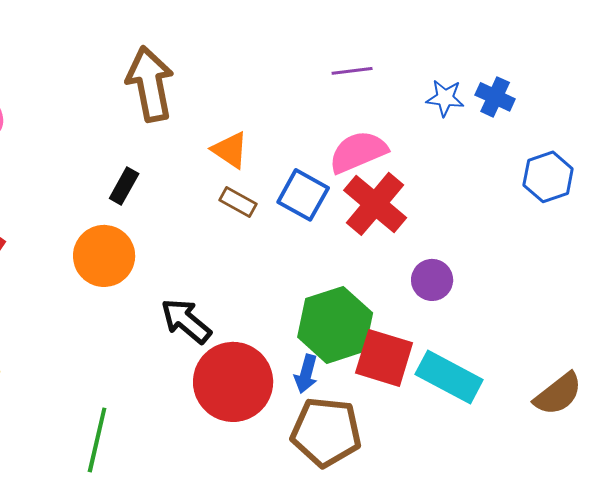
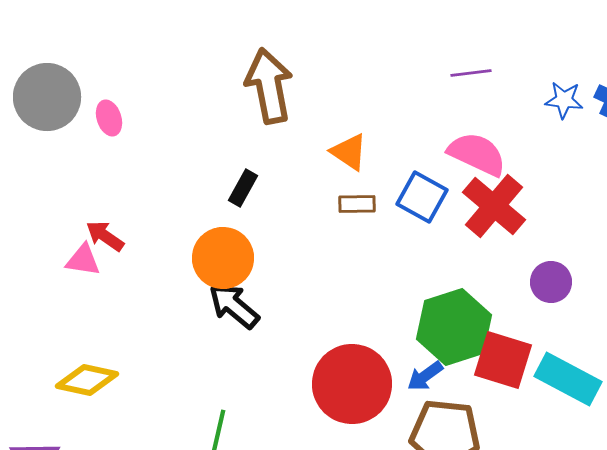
pink semicircle: (358, 152) -> (477, 154), turned 48
brown rectangle: (238, 202) -> (357, 204), turned -30
black arrow: (186, 321) -> (234, 306), moved
blue arrow: (306, 374) -> (425, 376), turned 39

